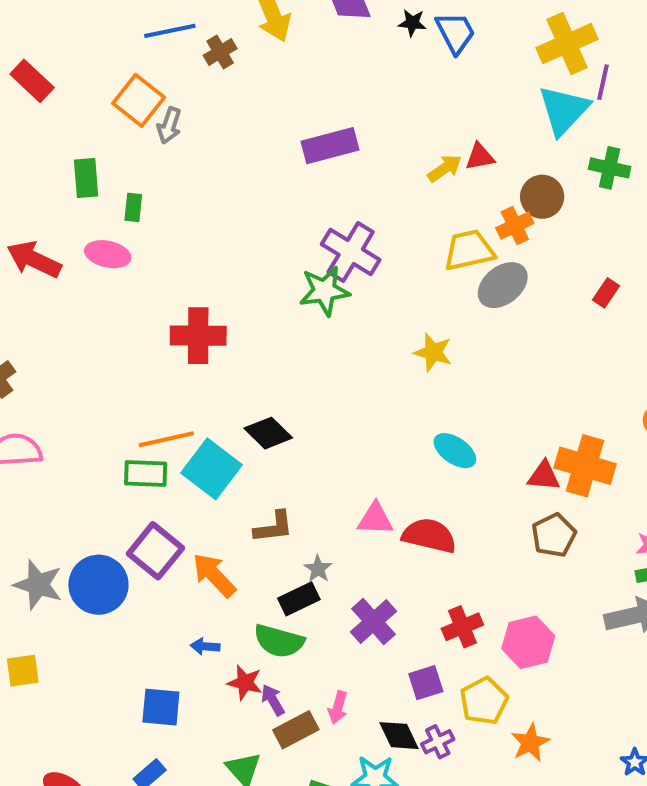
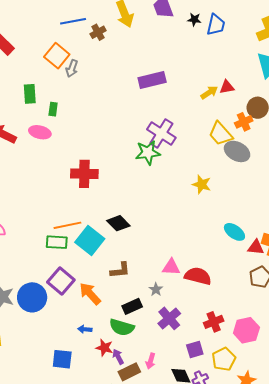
blue trapezoid: (455, 33) -> (216, 25), turned 40
yellow trapezoid: (469, 250) -> (221, 134), turned -120
gray ellipse: (503, 285) -> (237, 151), turned 65
cyan ellipse: (455, 451) -> (234, 232), moved
gray star: (318, 569) -> (156, 289), moved

